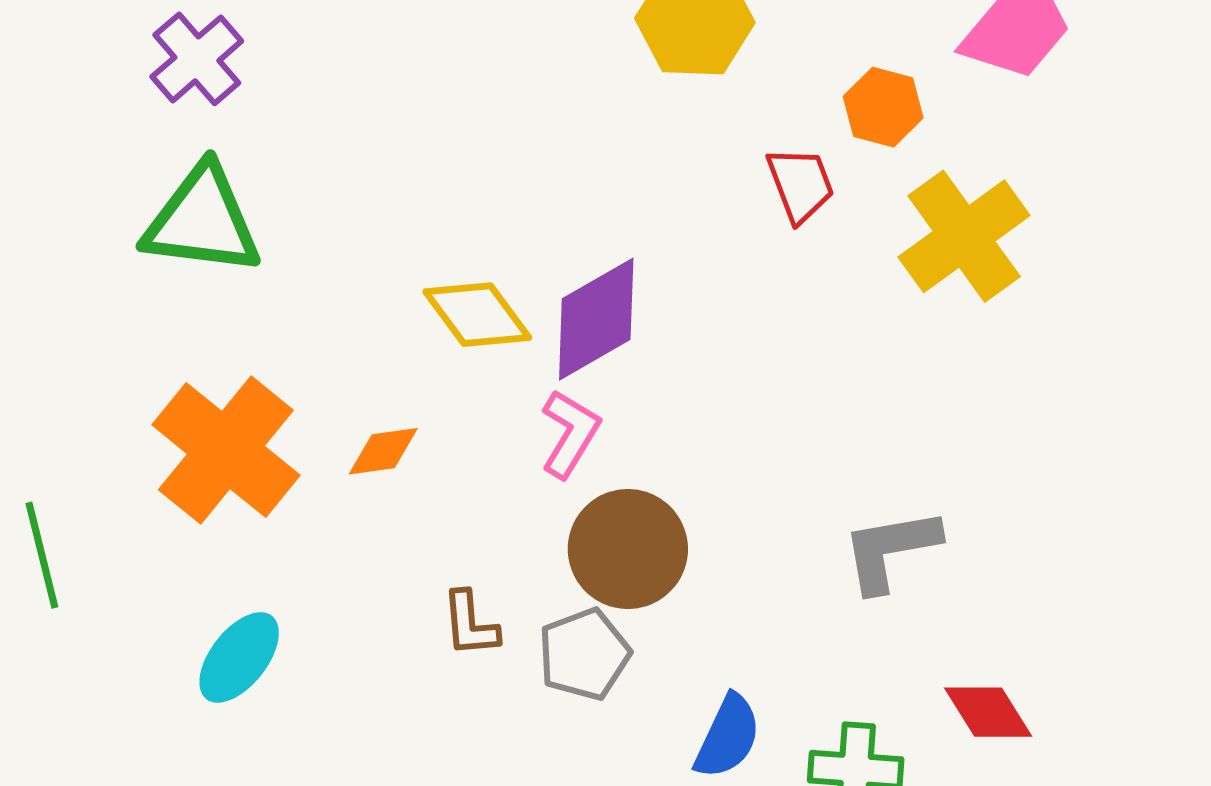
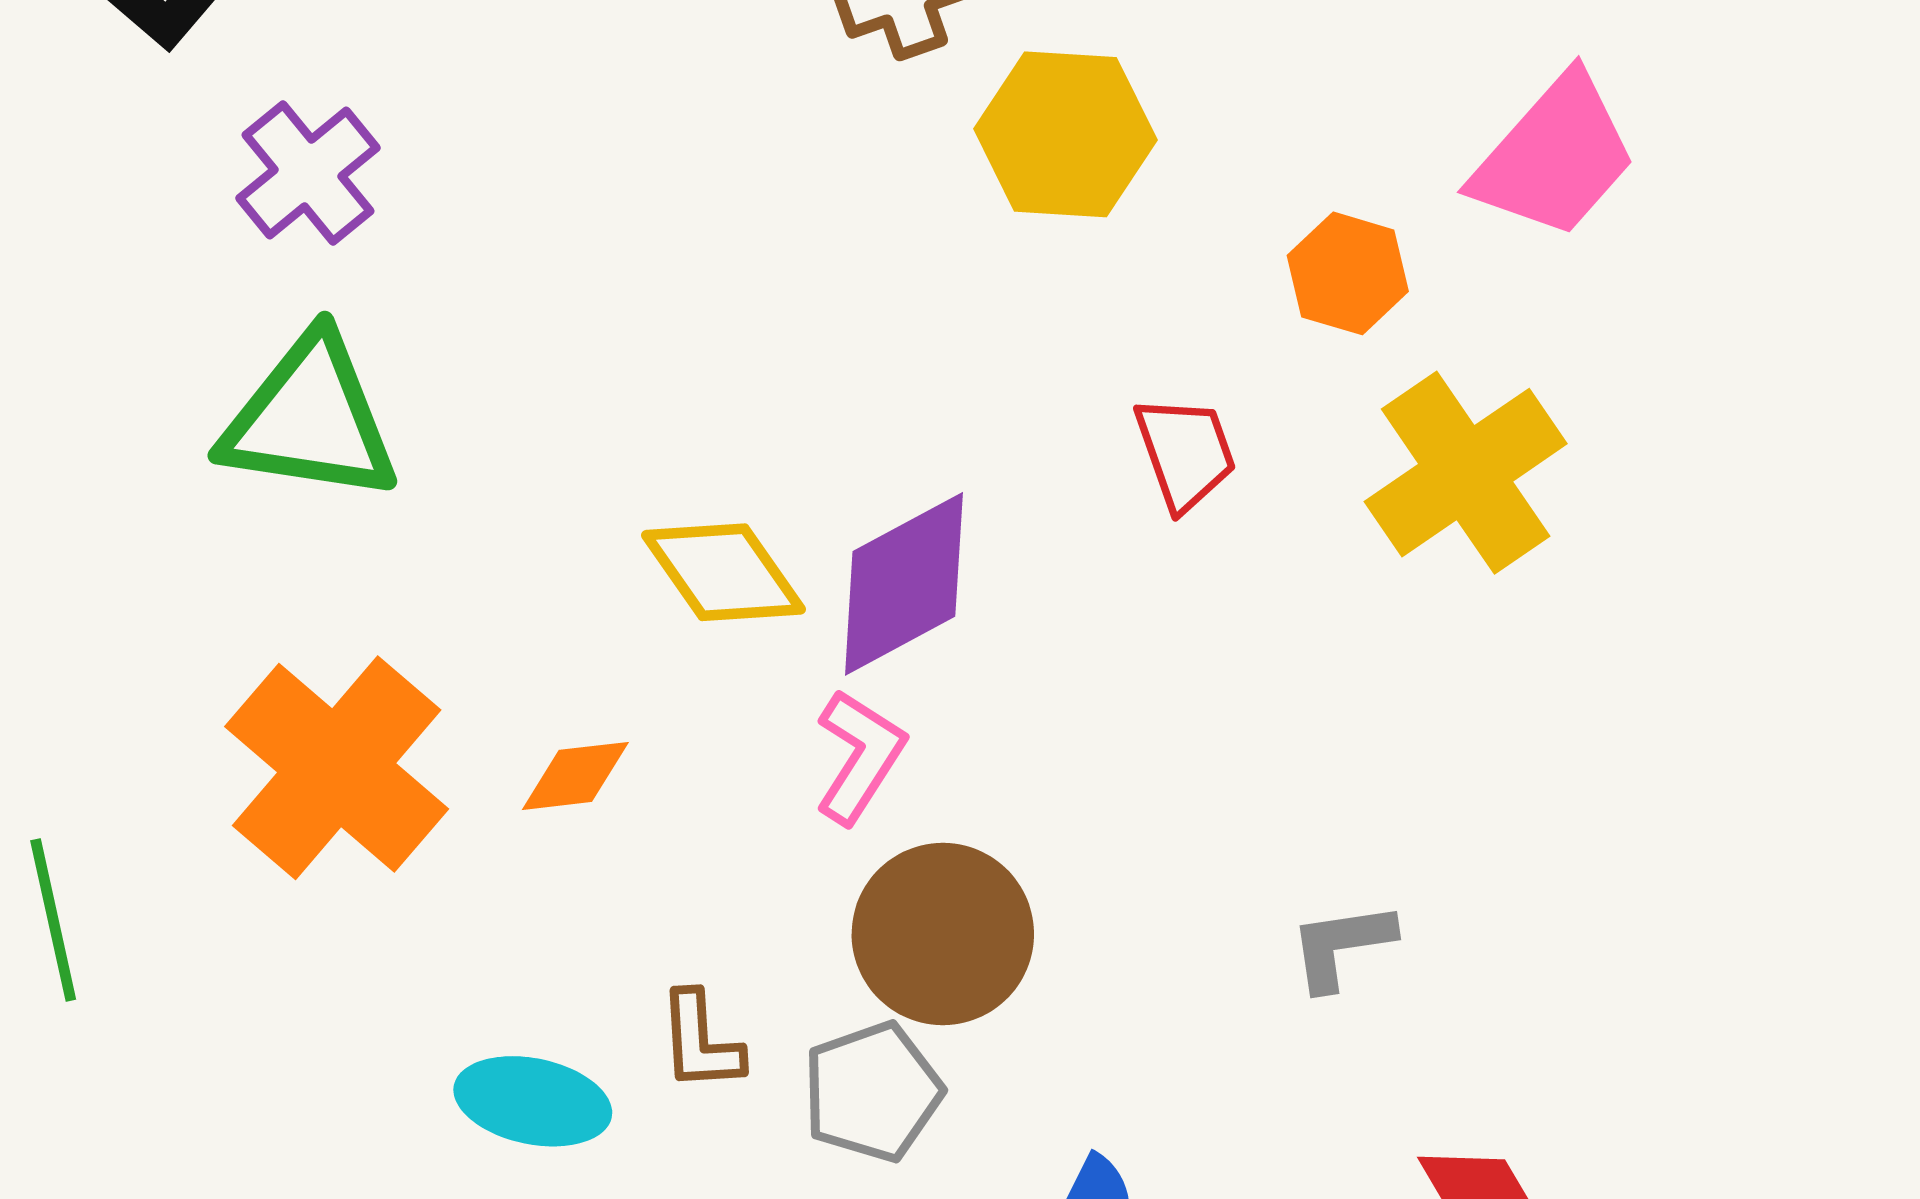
red trapezoid: (800, 184) -> (1185, 453), moved
gray L-shape: (890, 550) -> (1341, 946), size x0.7
cyan ellipse: (239, 657) -> (533, 1101), moved, turned 62

